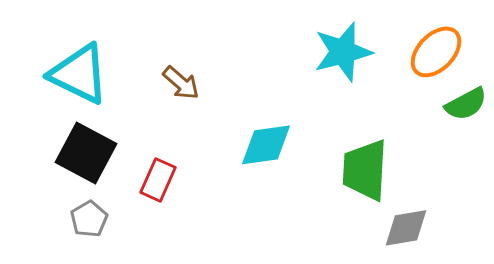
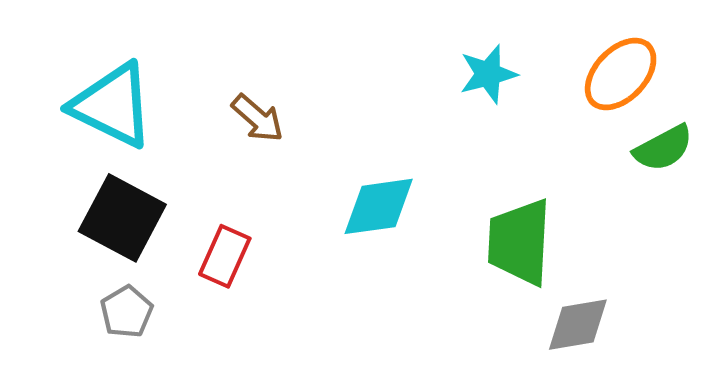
cyan star: (343, 52) -> (488, 74), size x0.7

